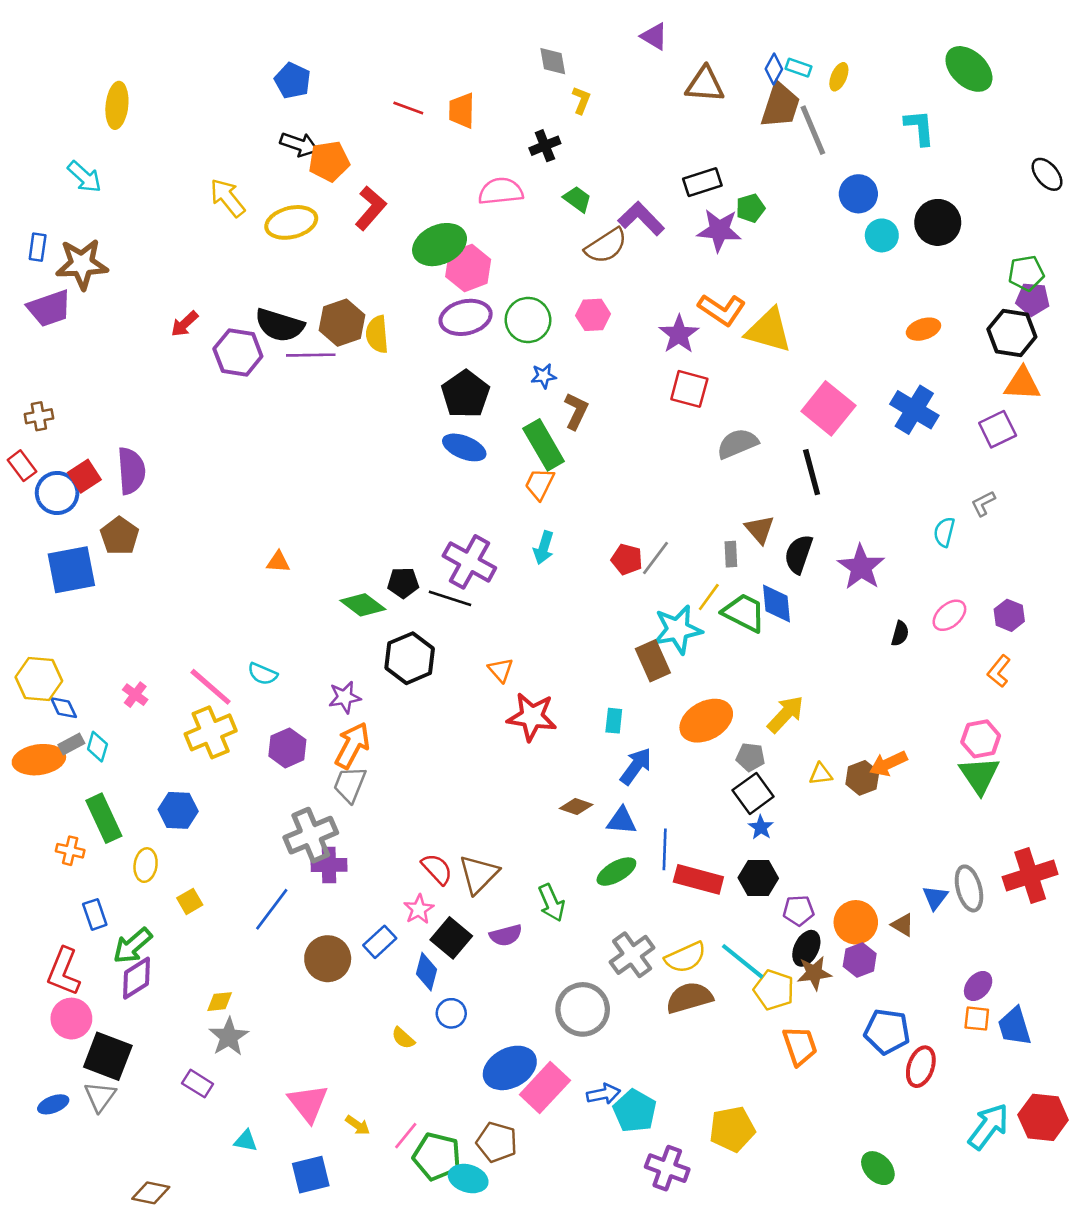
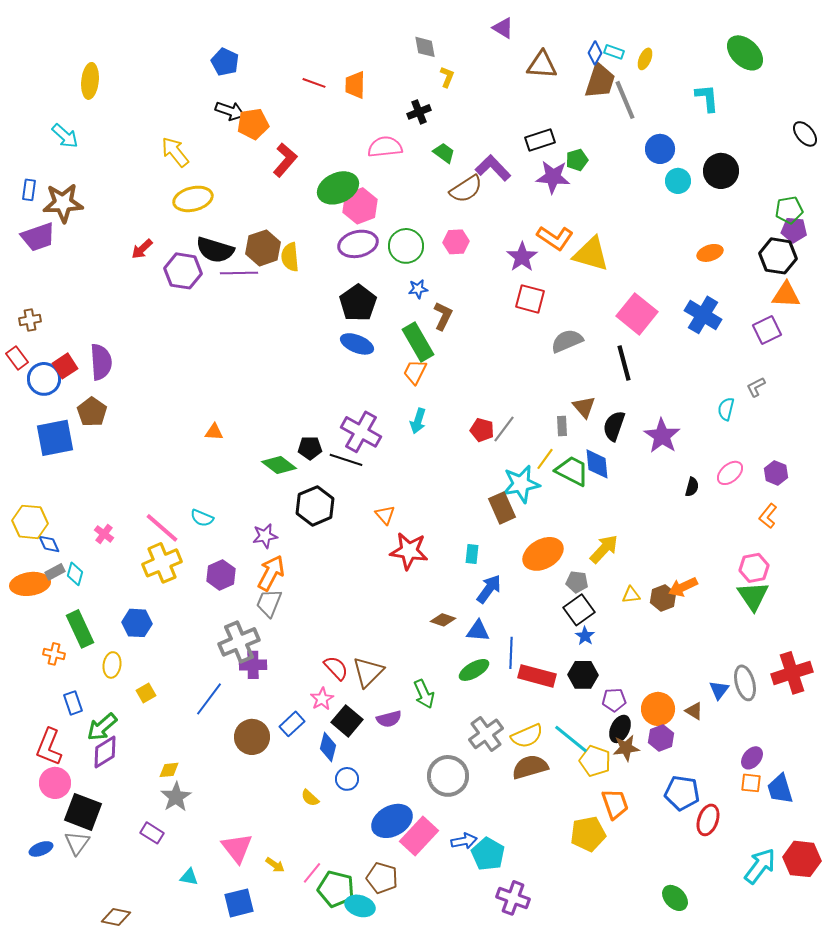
yellow ellipse: (291, 222) -> (193, 199), moved
yellow pentagon: (732, 1129) -> (588, 834), moved

